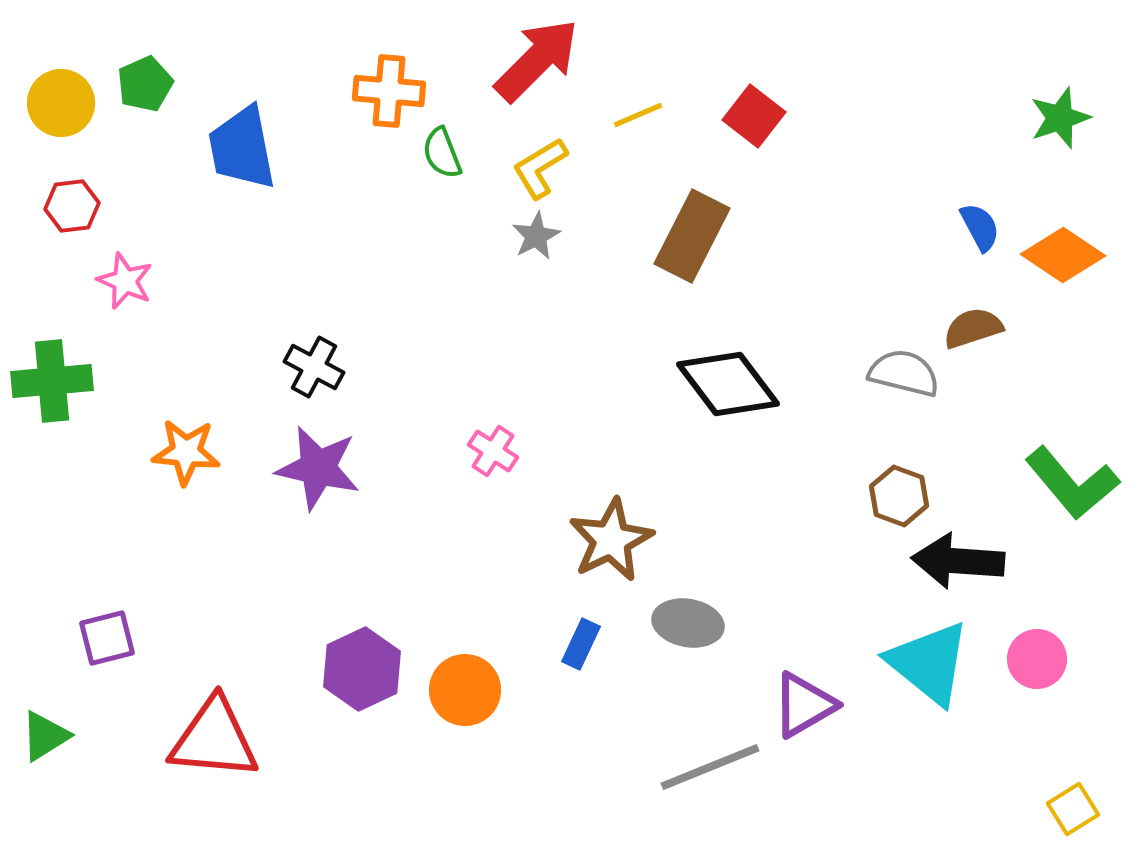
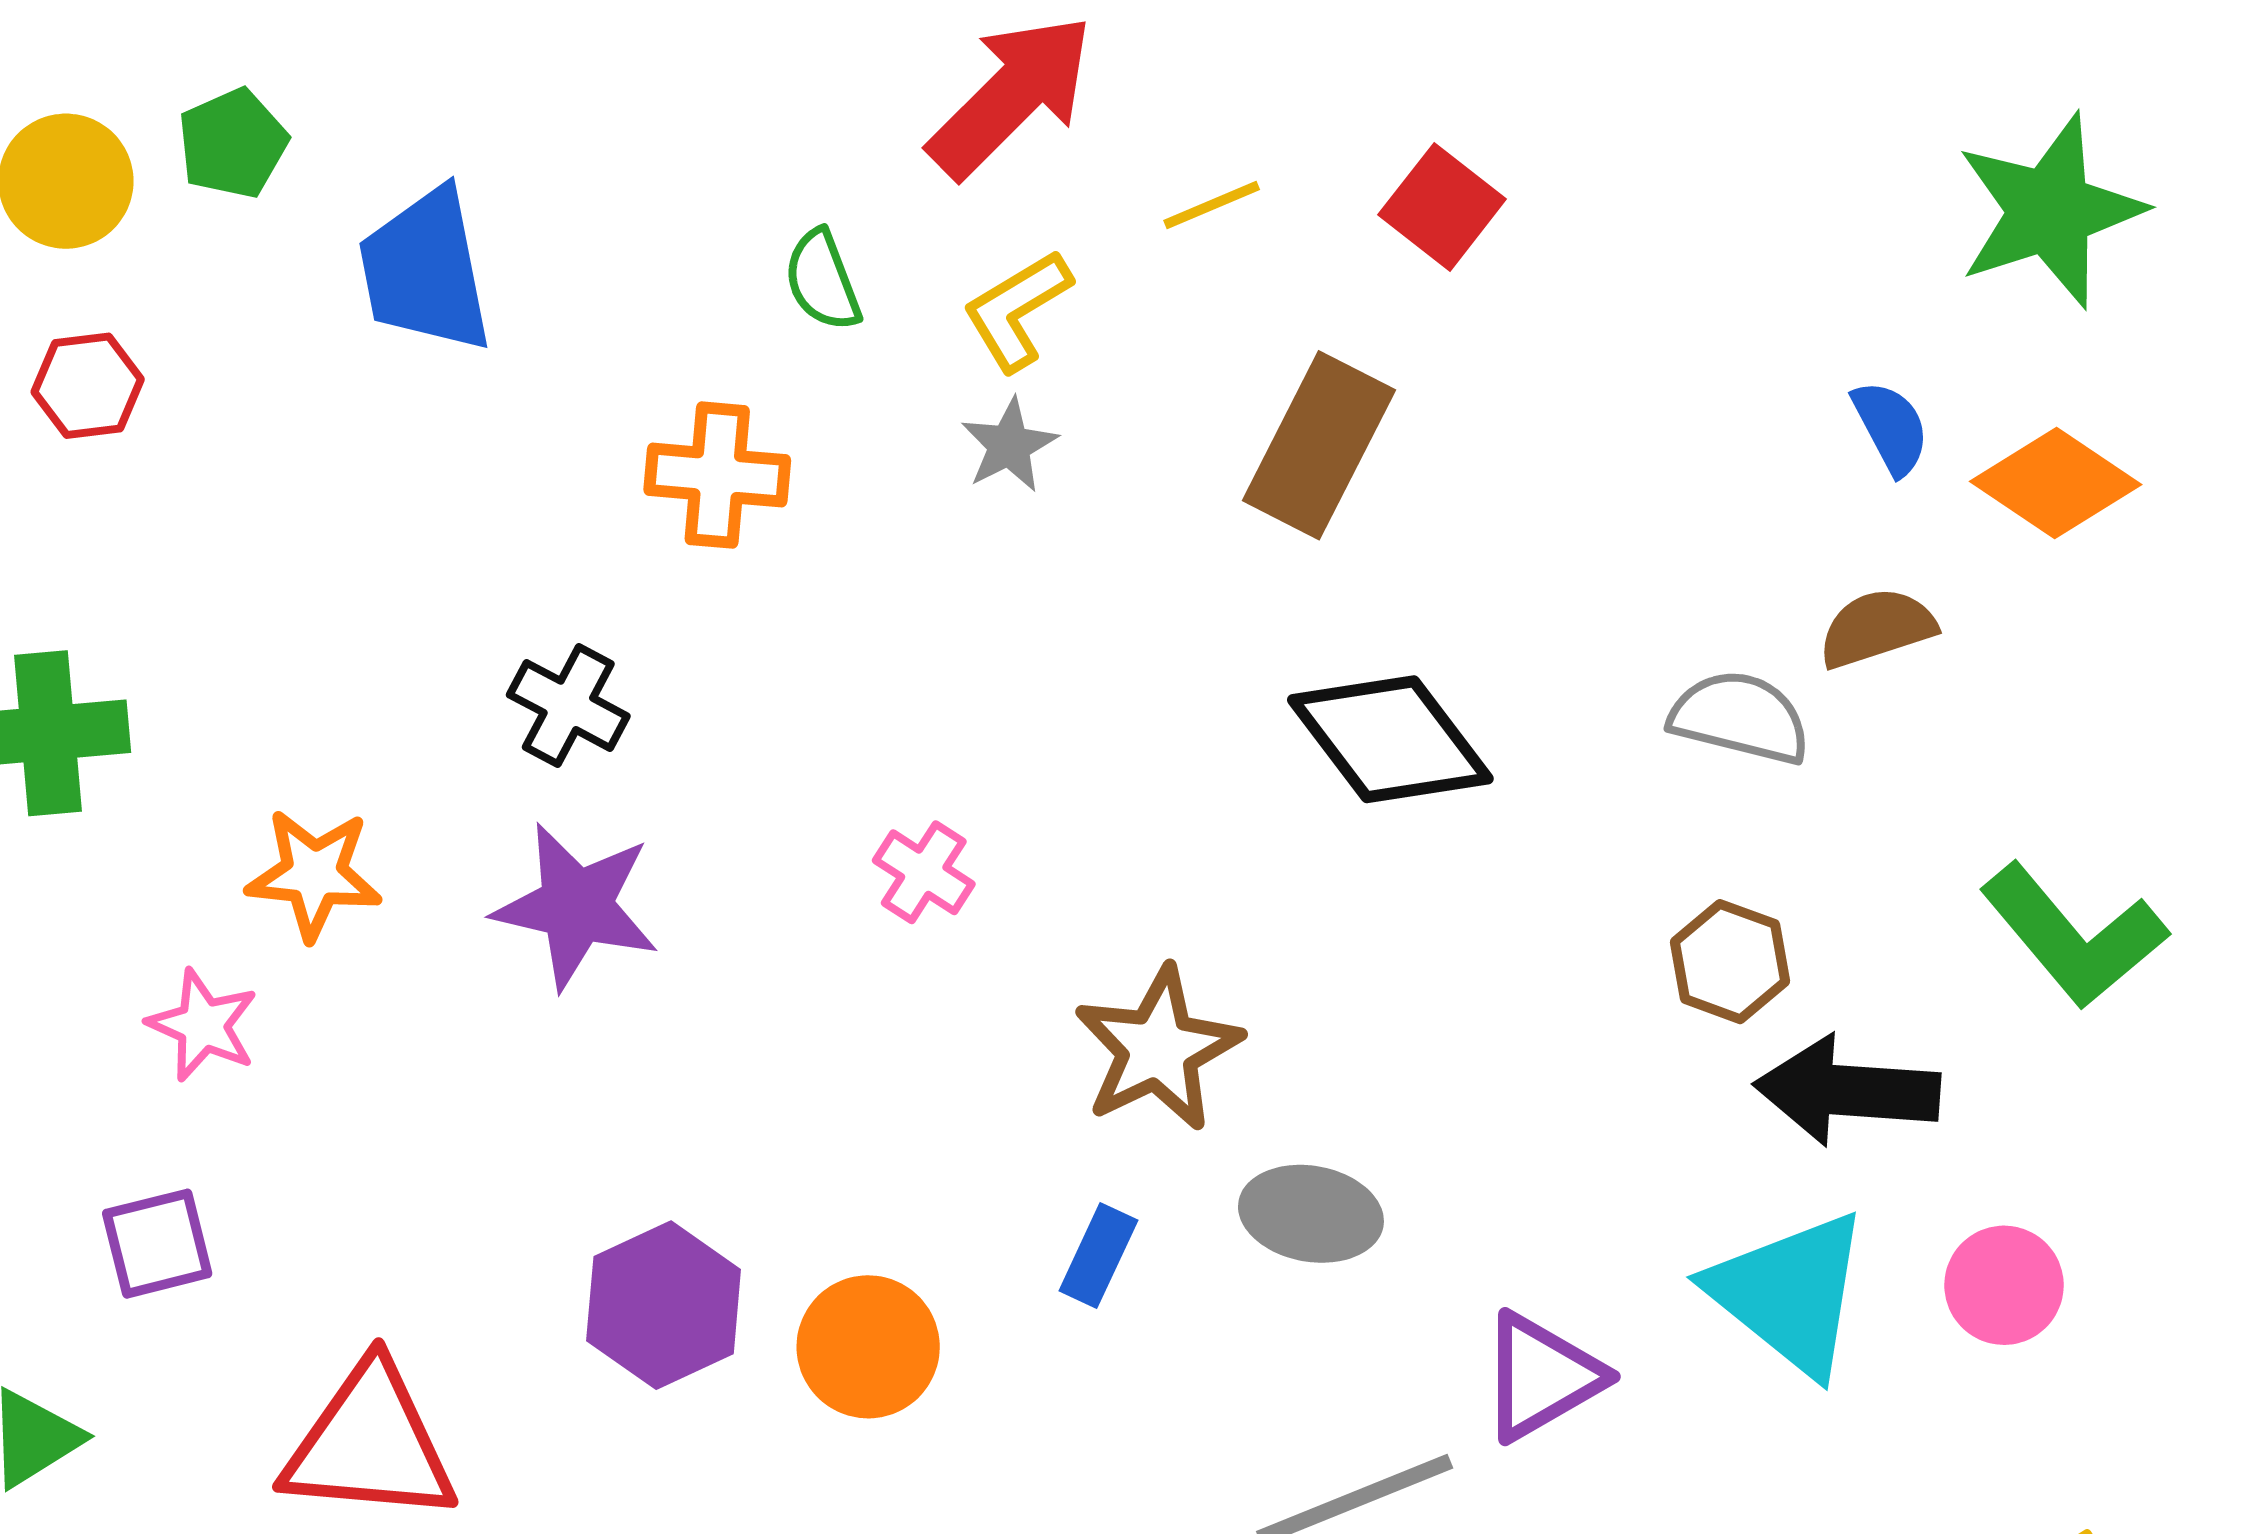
orange cross: (389, 91) -> (717, 475), moved
green star: (1060, 118) -> (2050, 211), size x1.6
pink star: (125, 281) -> (203, 1025), moved

